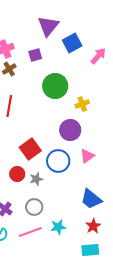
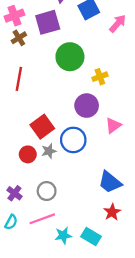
purple square: (35, 55) -> (48, 22), size x1.6
pink triangle: (87, 156) -> (113, 126), moved
gray star: (36, 179) -> (49, 151), moved
cyan star: (58, 227) -> (63, 235), moved
cyan rectangle: (90, 250) -> (91, 237), moved, turned 36

